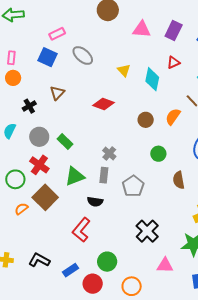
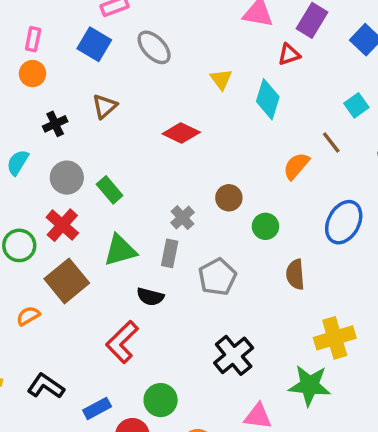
red triangle: (173, 63) -> (289, 54), moved
brown circle: (146, 120) -> (229, 198), moved
orange semicircle: (21, 209) -> (28, 316), moved

